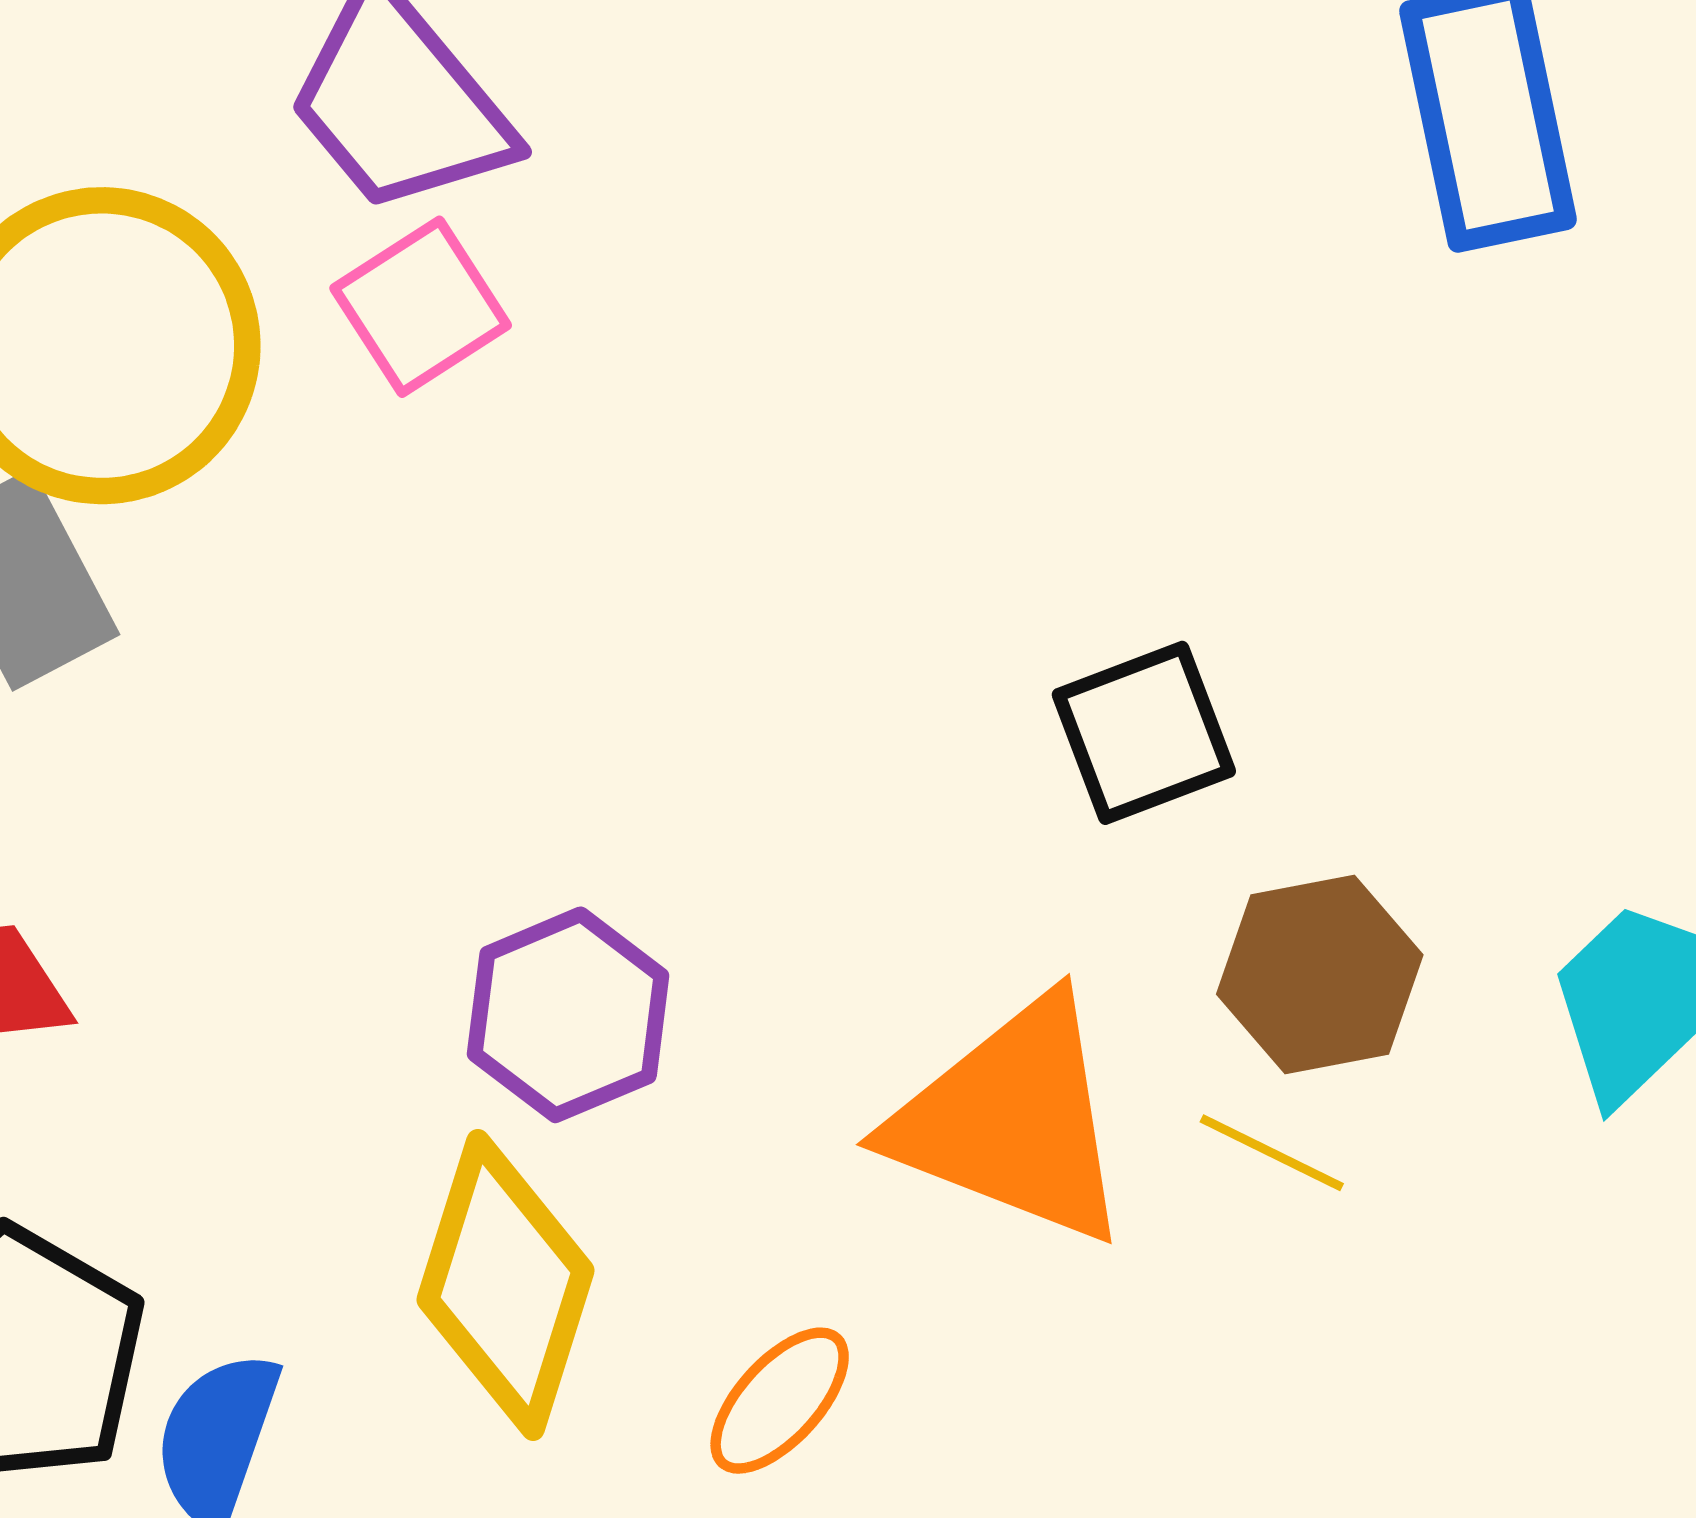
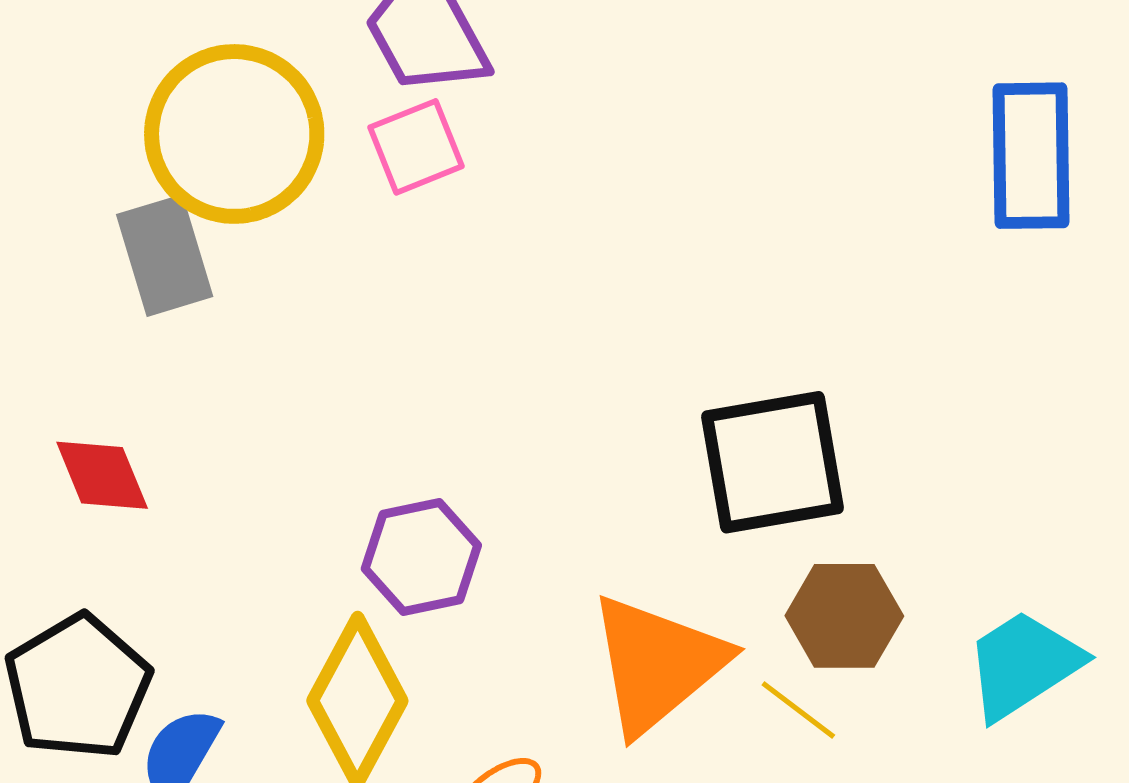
black square: (1144, 733) -> (772, 462), size x1.5
orange triangle: (1012, 1121) -> (657, 664), turned 48

